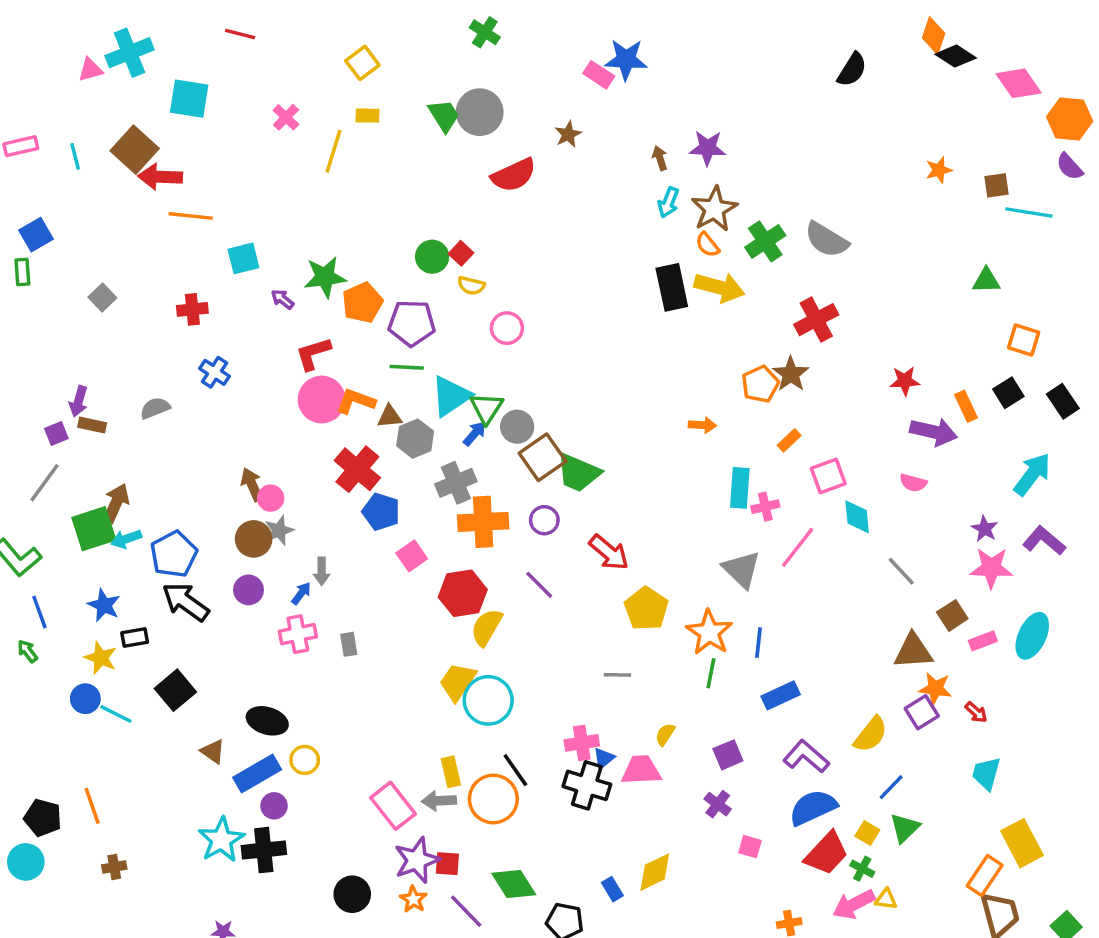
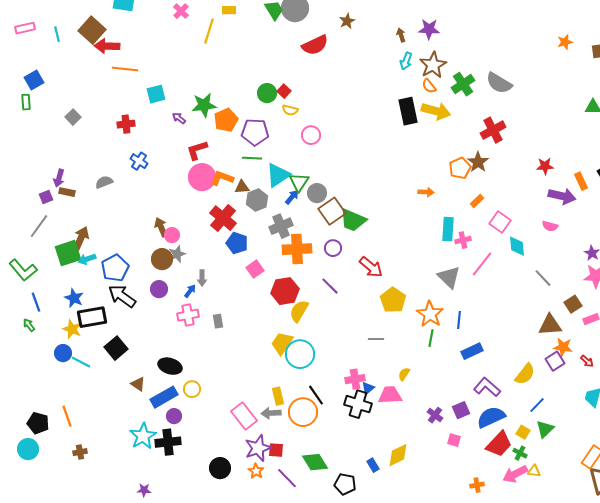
pink square: (828, 476) -> (500, 222), turned -35
black rectangle: (135, 638) -> (92, 317), size x1.8
purple square: (728, 755) -> (461, 410), moved

